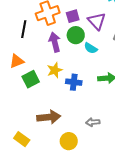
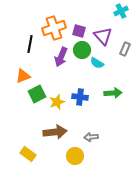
purple square: (73, 16) -> (79, 31), turned 32
purple arrow: (55, 42) -> (61, 57), turned -144
yellow star: (55, 70) -> (57, 102), moved
gray arrow: (93, 122) -> (91, 137), moved

